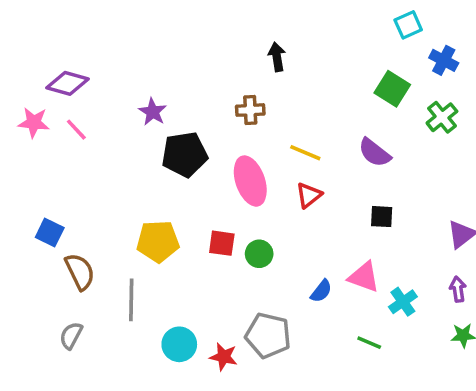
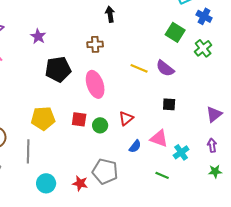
purple star: (153, 112) -> (38, 36), moved
yellow line: (305, 153) -> (139, 68), moved
red triangle: (309, 195) -> (126, 118), moved
cyan circle: (179, 344) -> (46, 183), moved

